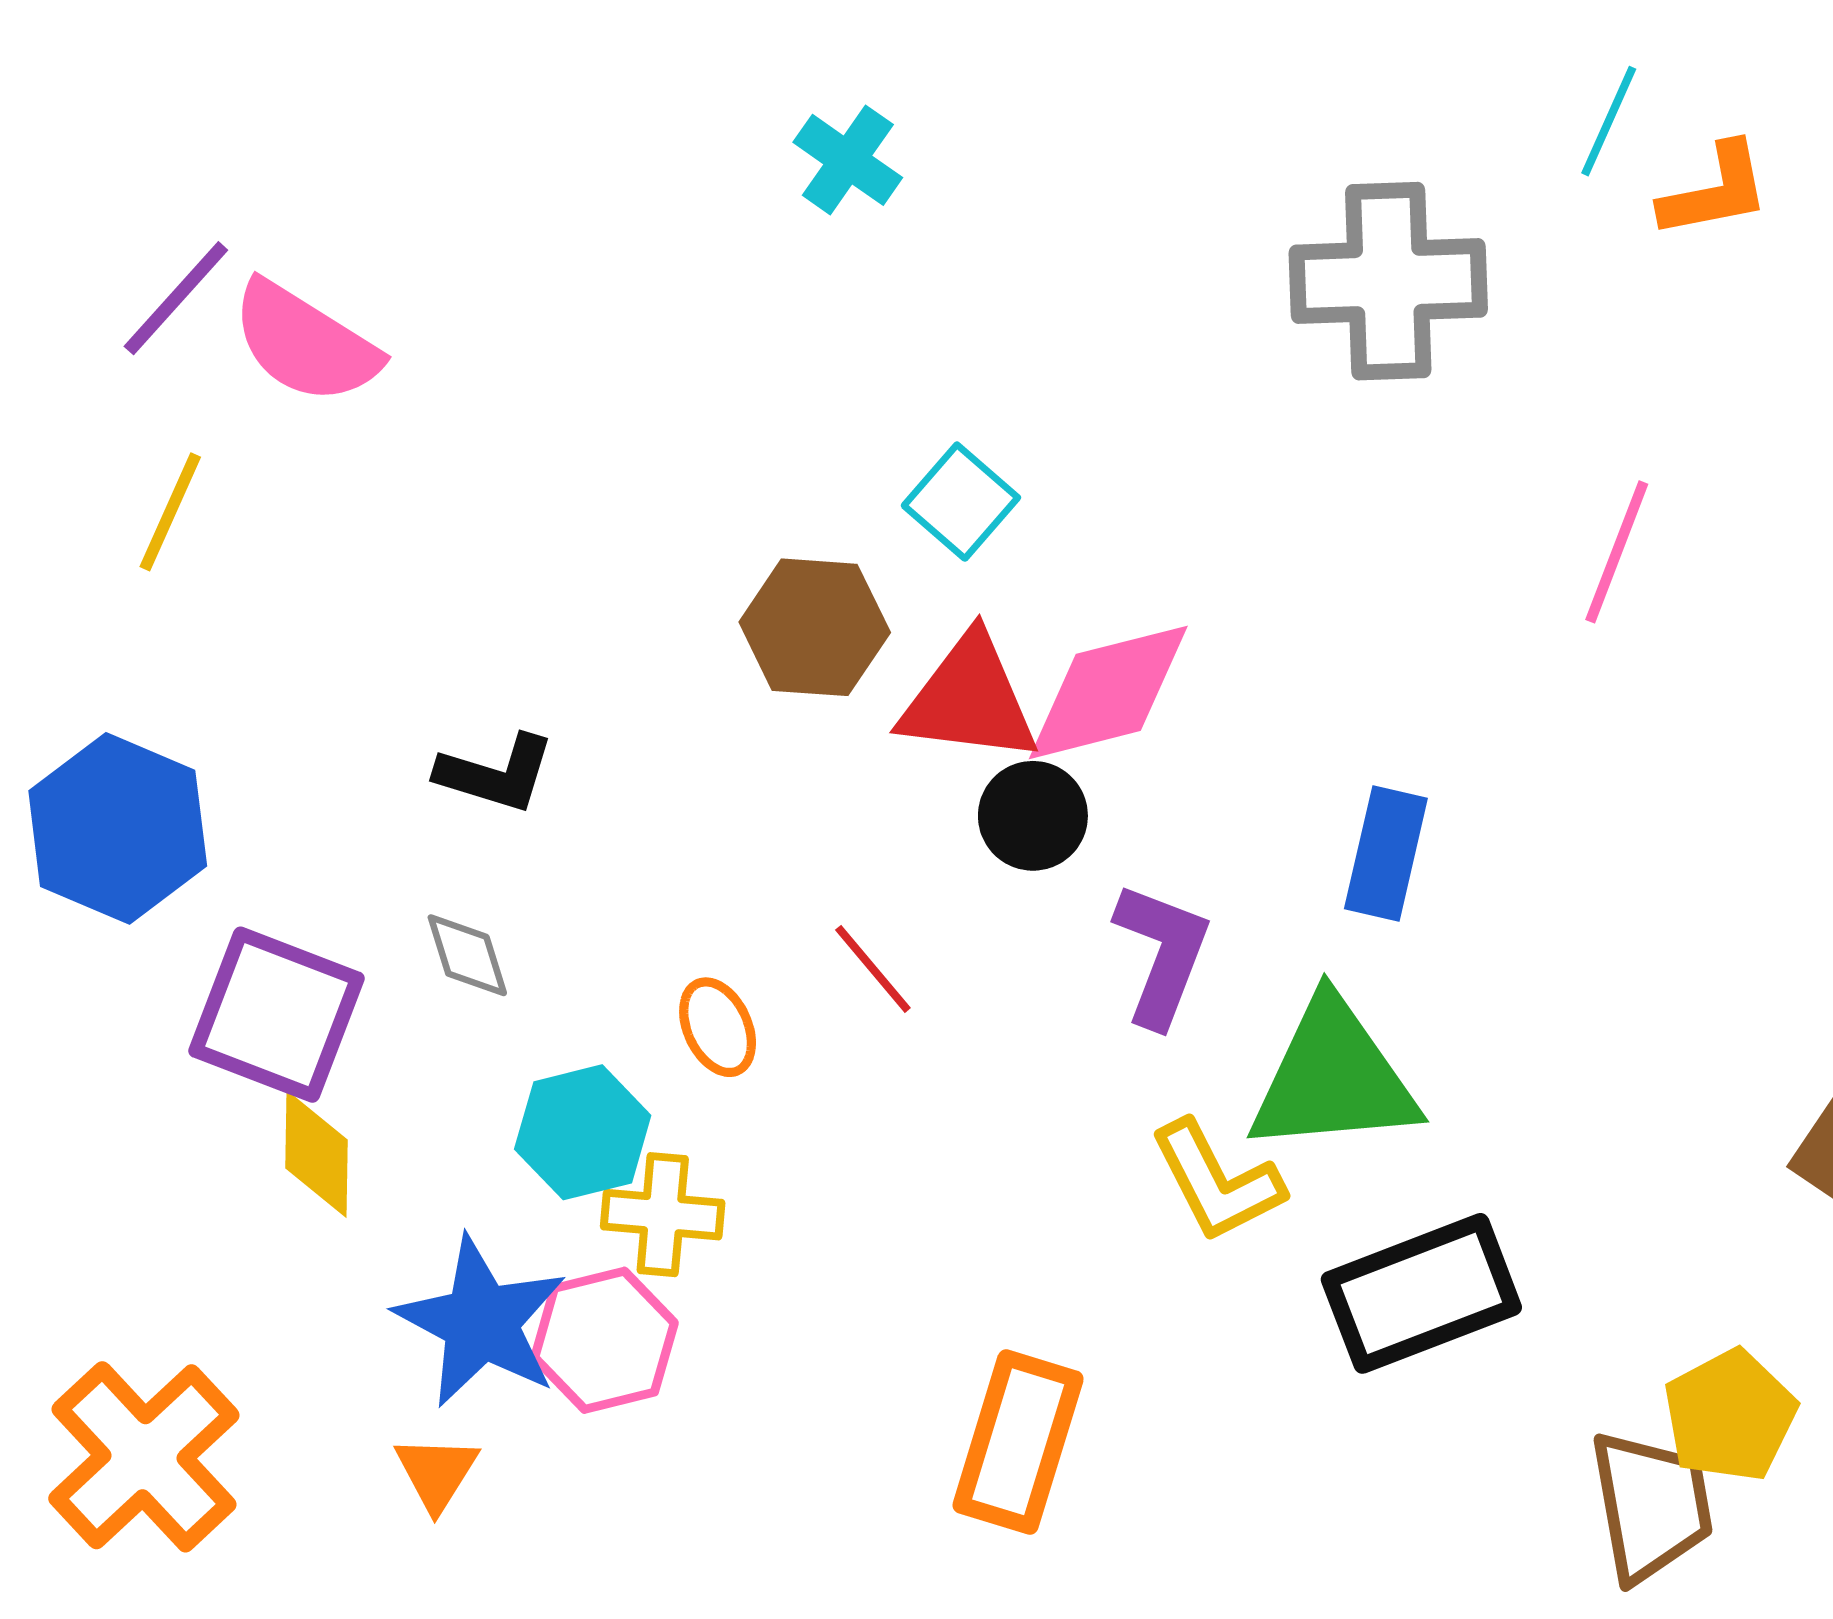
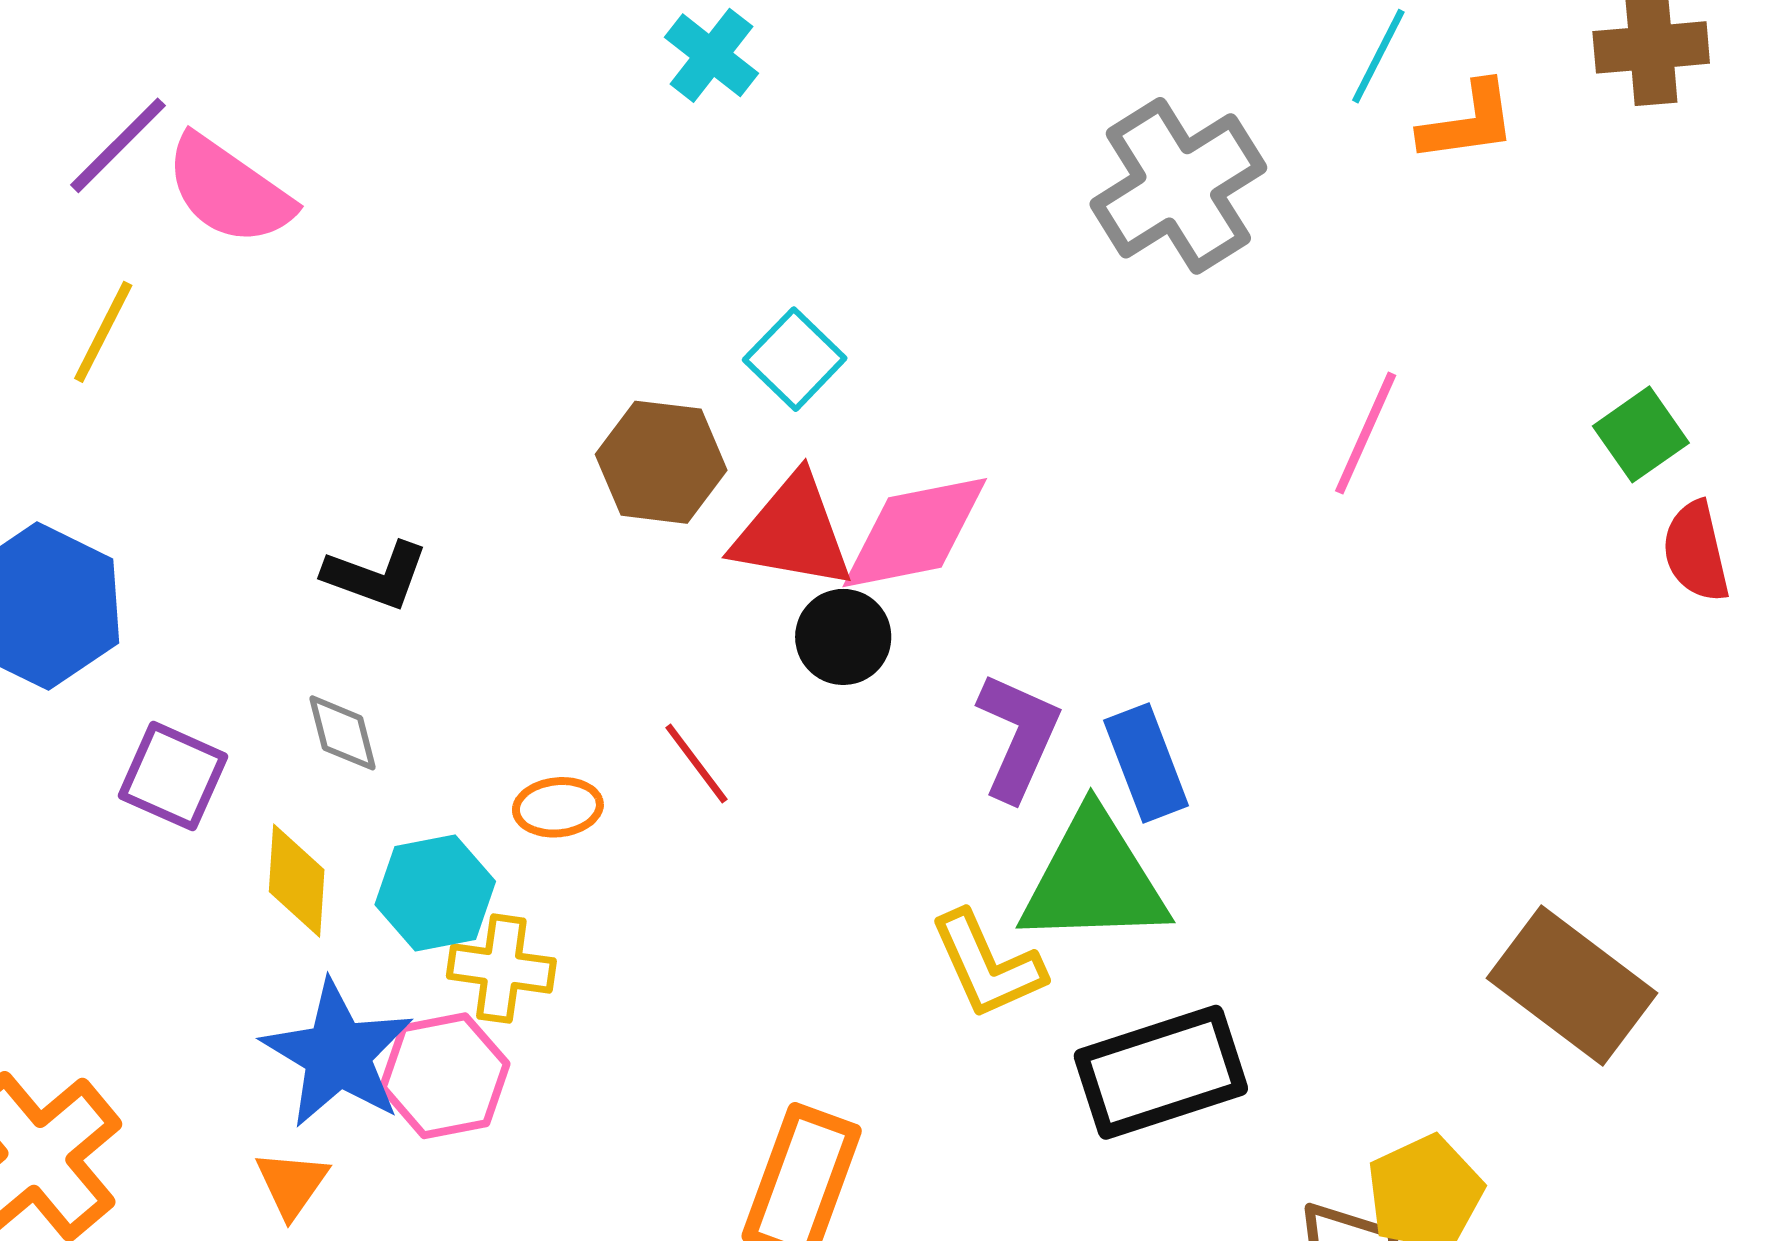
gray cross: (1388, 281) -> (1178, 186), turned -33
blue rectangle: (1386, 854) -> (1146, 763), moved, turned -37
purple L-shape: (1162, 954) -> (1018, 736), moved
purple square: (277, 1015) -> (173, 776), size x0.7
orange ellipse: (718, 1027) -> (558, 807), turned -74
yellow diamond: (316, 1154) -> (297, 881), moved

